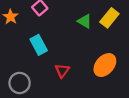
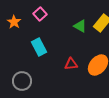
red triangle: (62, 71) -> (71, 64), moved, turned 48

